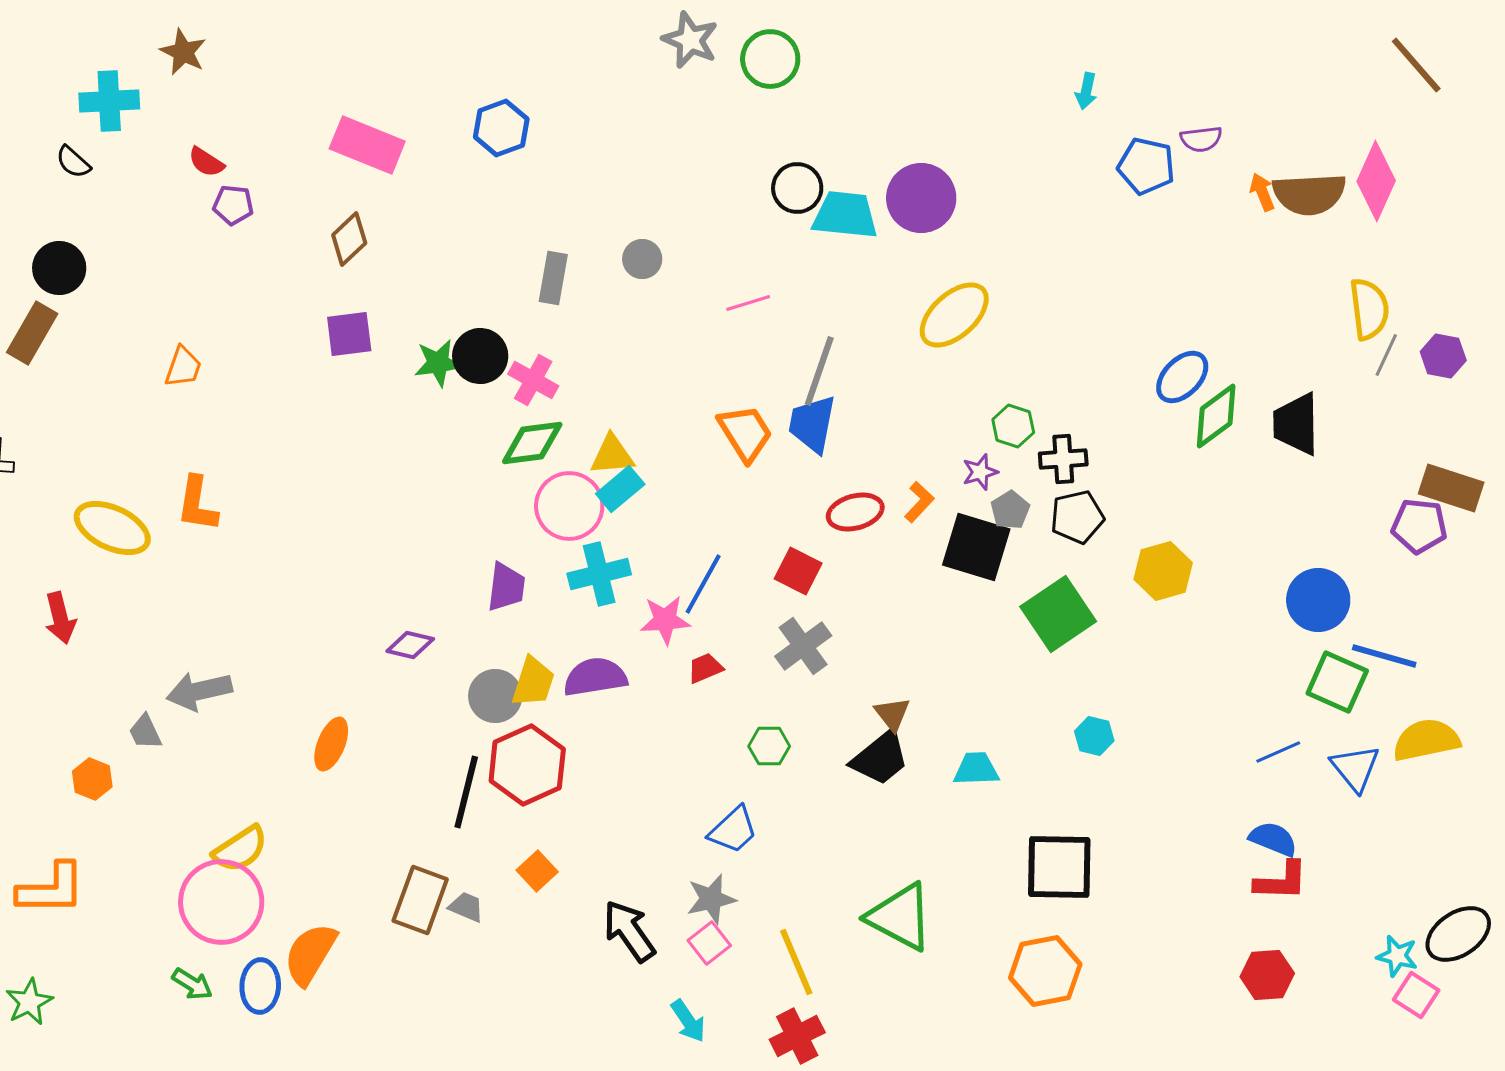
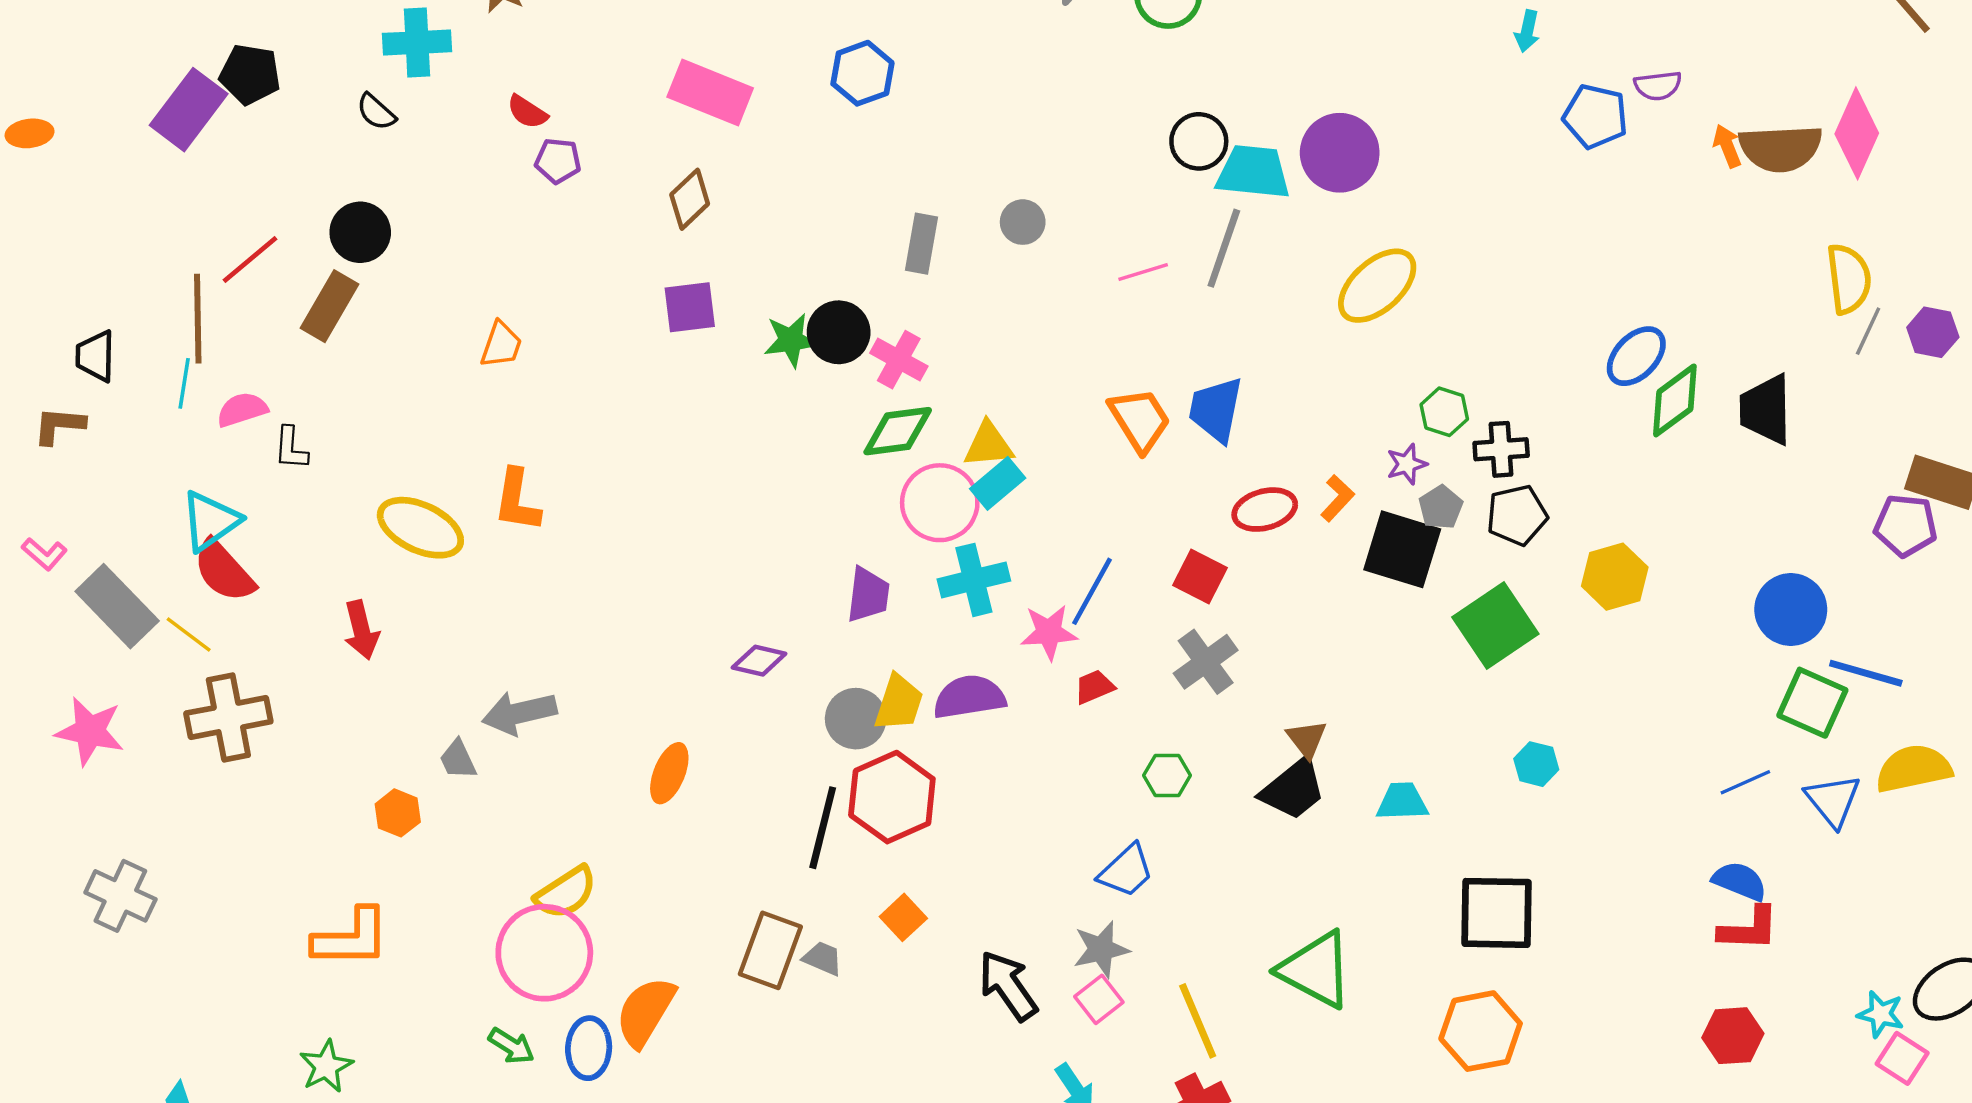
gray line: (819, 371) -> (1224, 248), moved

